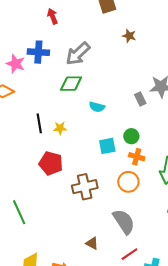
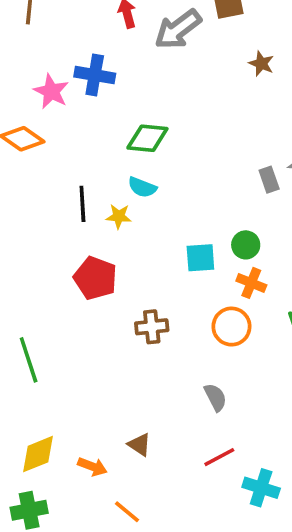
gray arrow: (78, 54) -> (178, 29), moved
cyan semicircle: (97, 107) -> (142, 187), moved
brown cross: (85, 187) -> (152, 327), size x0.7
gray semicircle: (124, 222) -> (215, 397), size x0.6
brown triangle: (92, 243) -> (139, 445), moved

